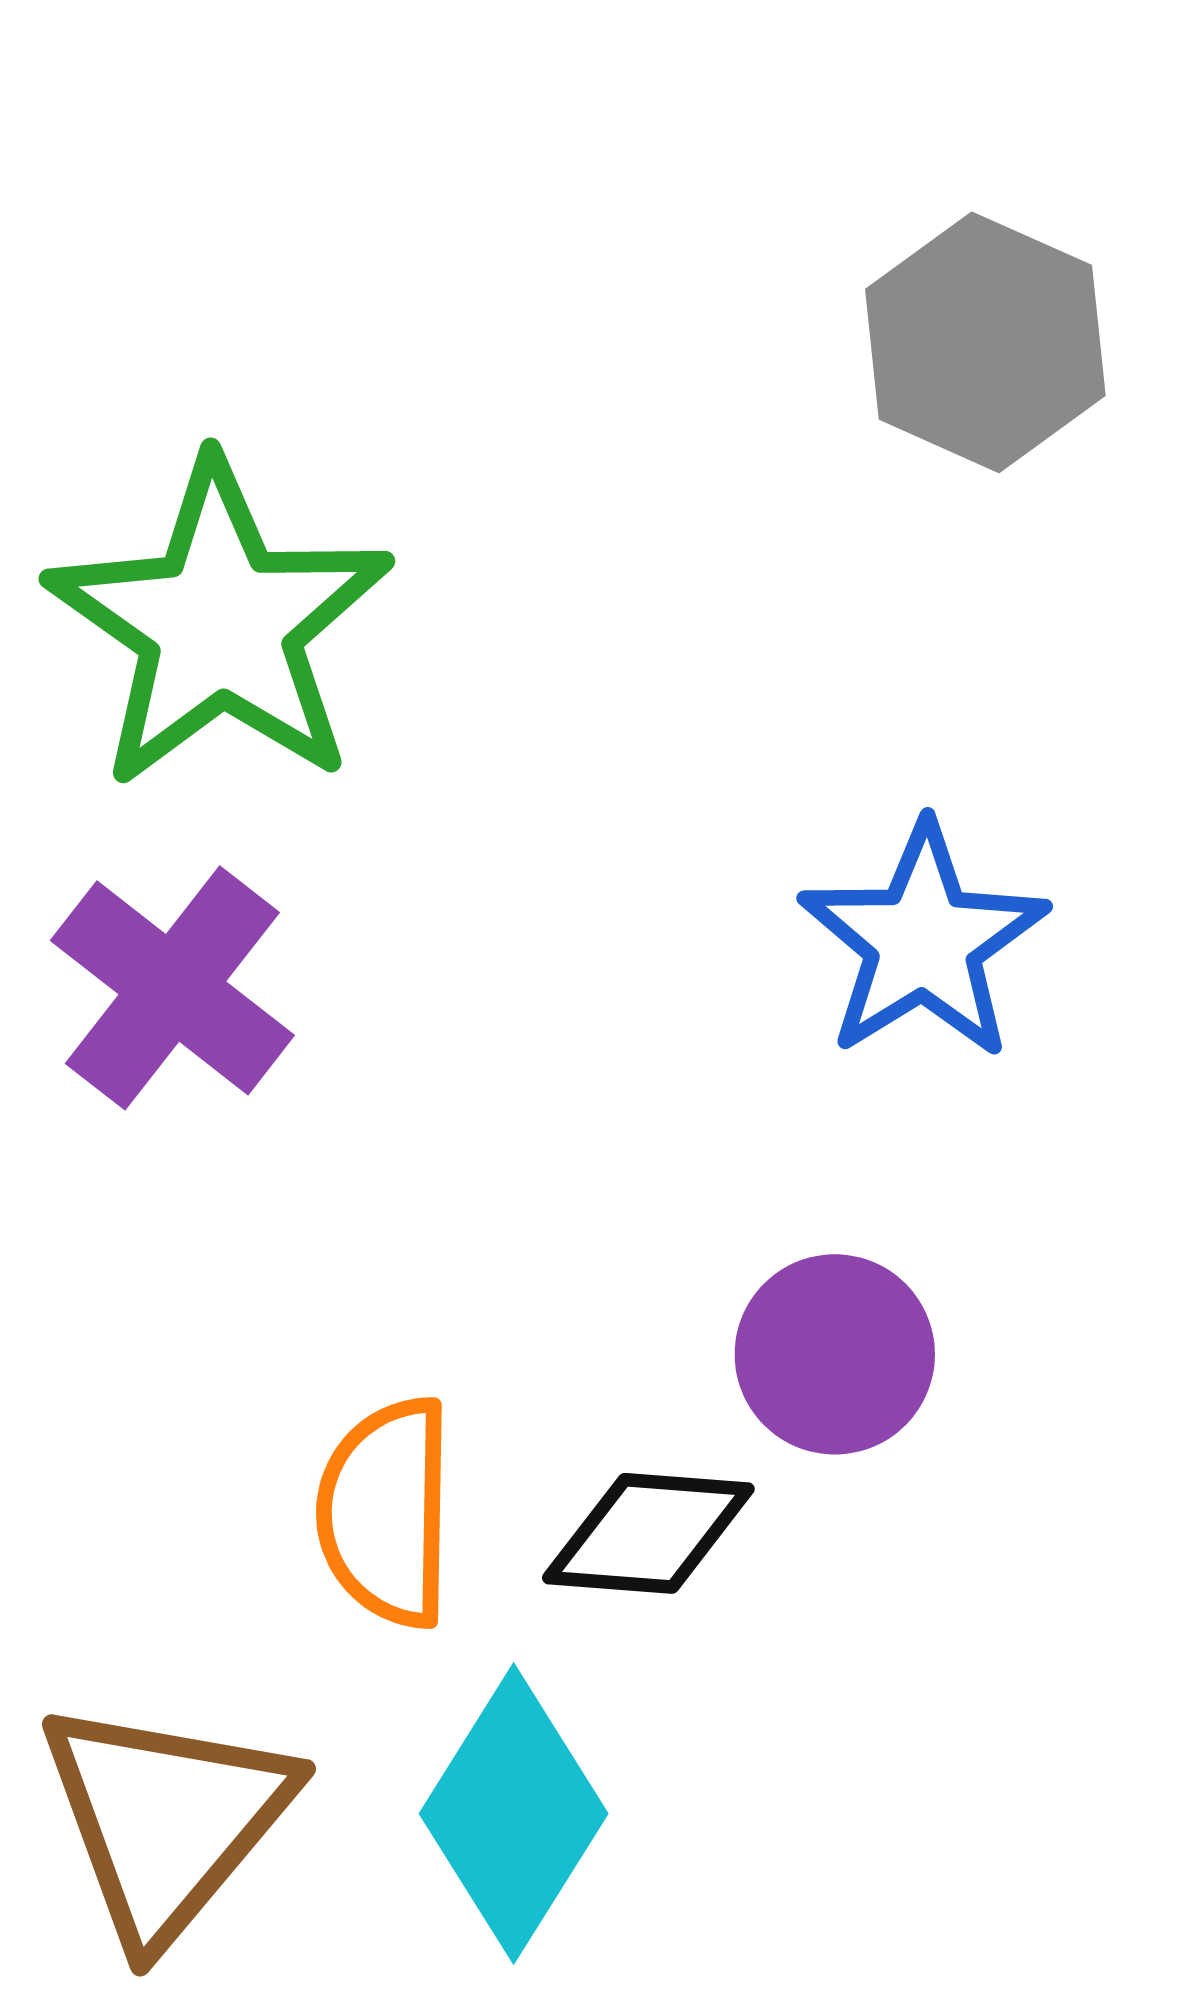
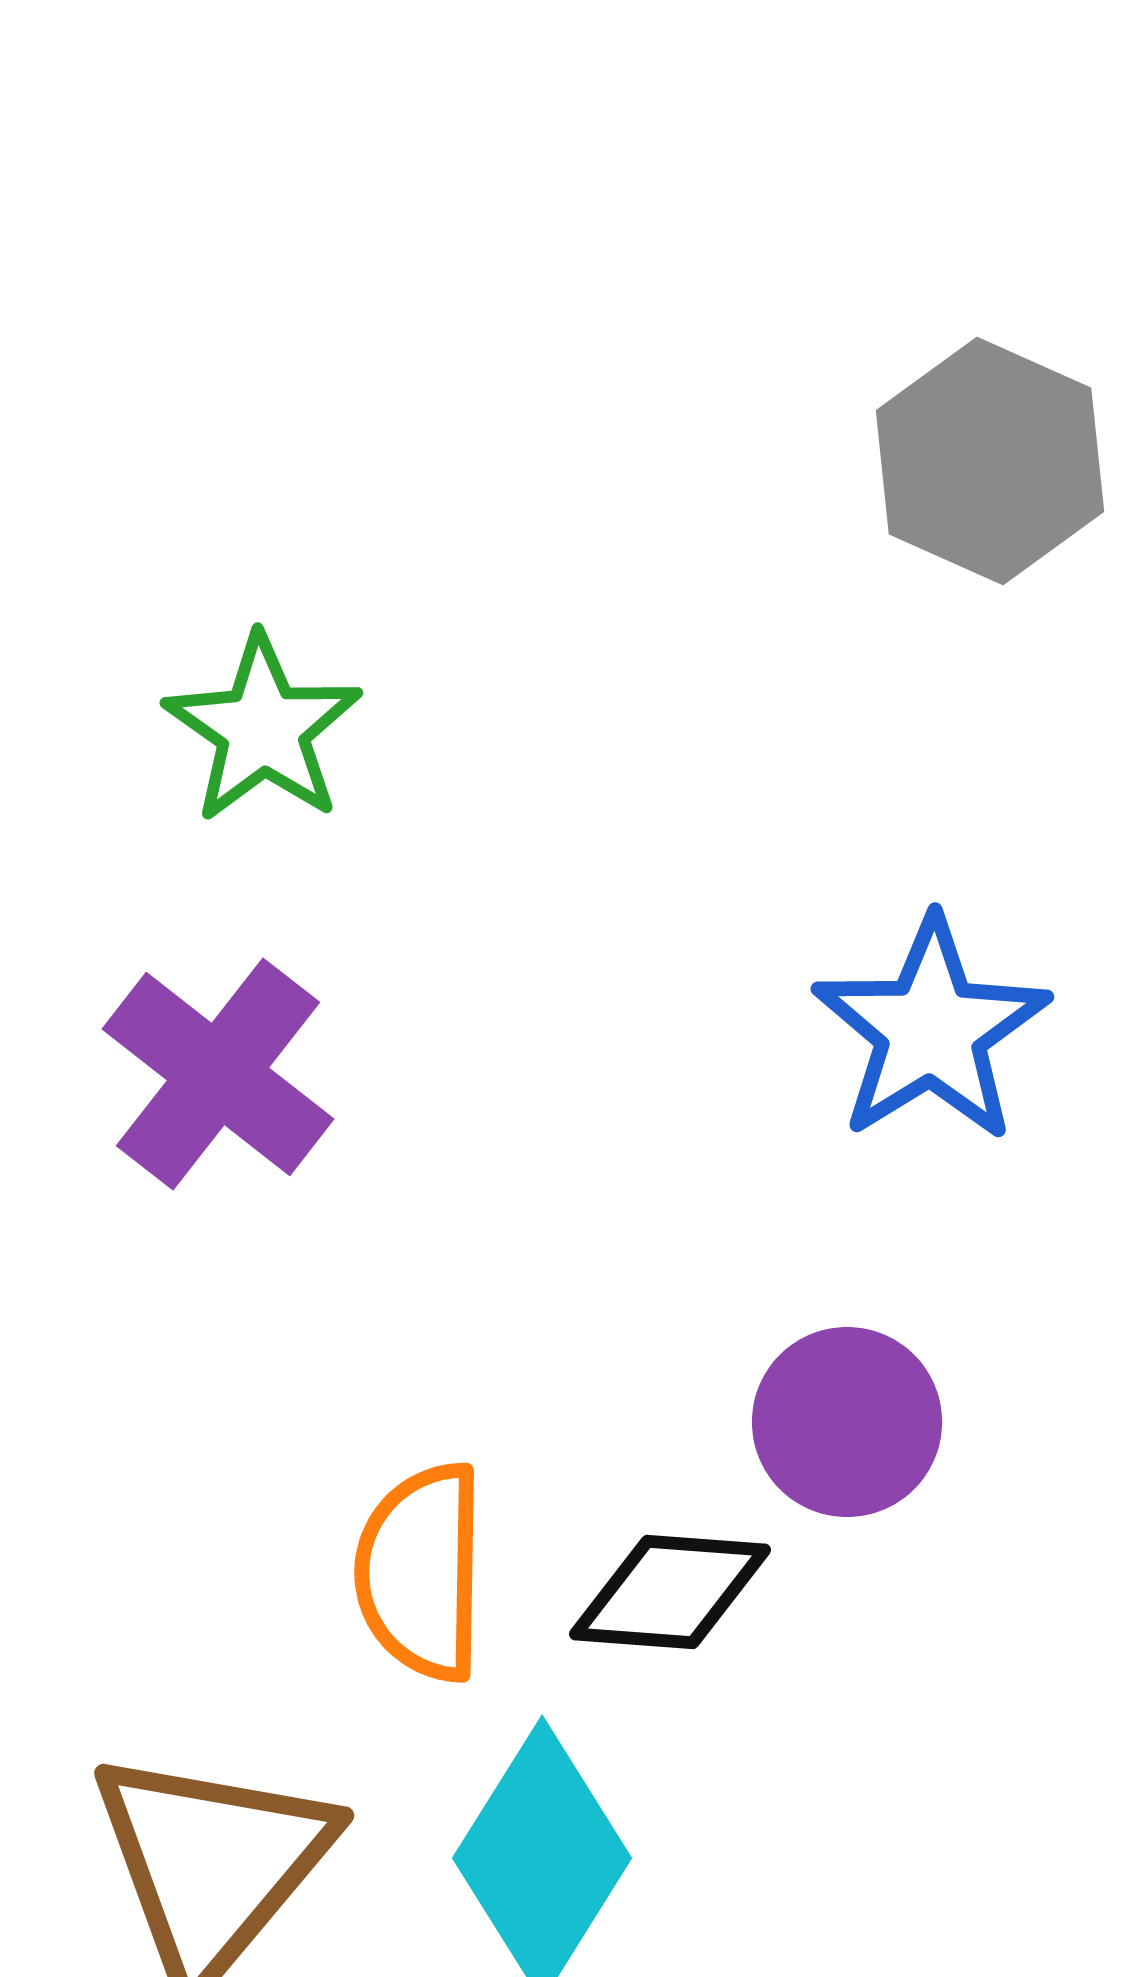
green star: (220, 625) -> (263, 729), size x0.6

